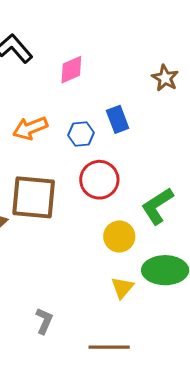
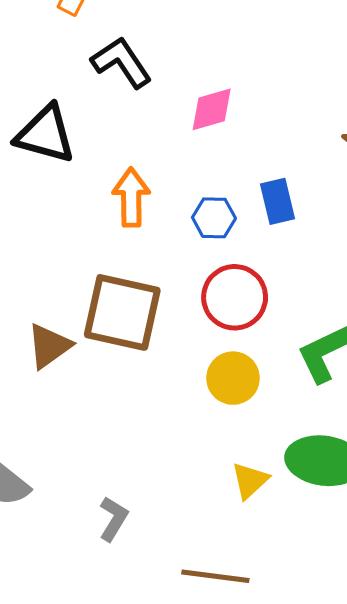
orange arrow: (30, 128) -> (131, 197), turned 104
yellow circle: (119, 236) -> (233, 378), moved

